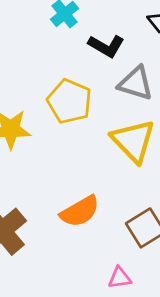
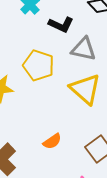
orange semicircle: (80, 211) -> (52, 141), size x0.7

